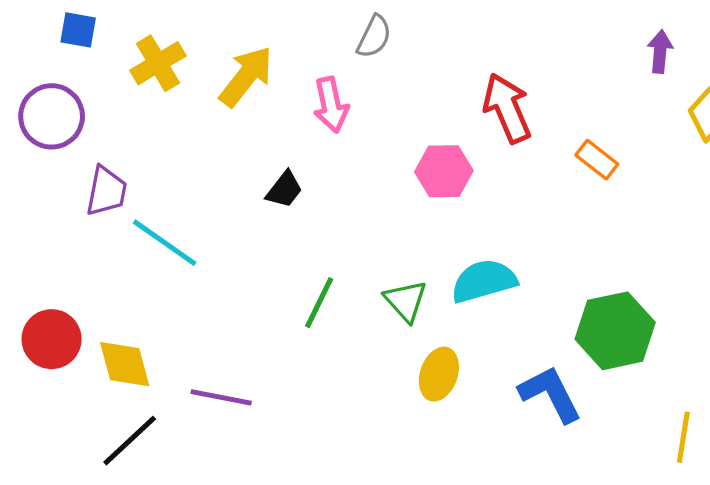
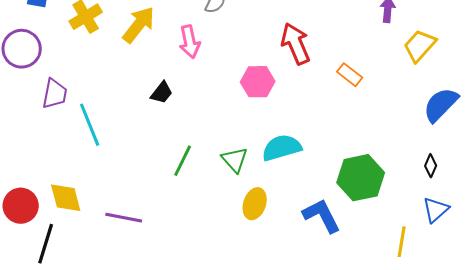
cyan line: (165, 243) -> (90, 125), turned 33
red circle: (52, 339) -> (21, 206), moved
black line: (130, 441) -> (46, 244), moved, turned -30

